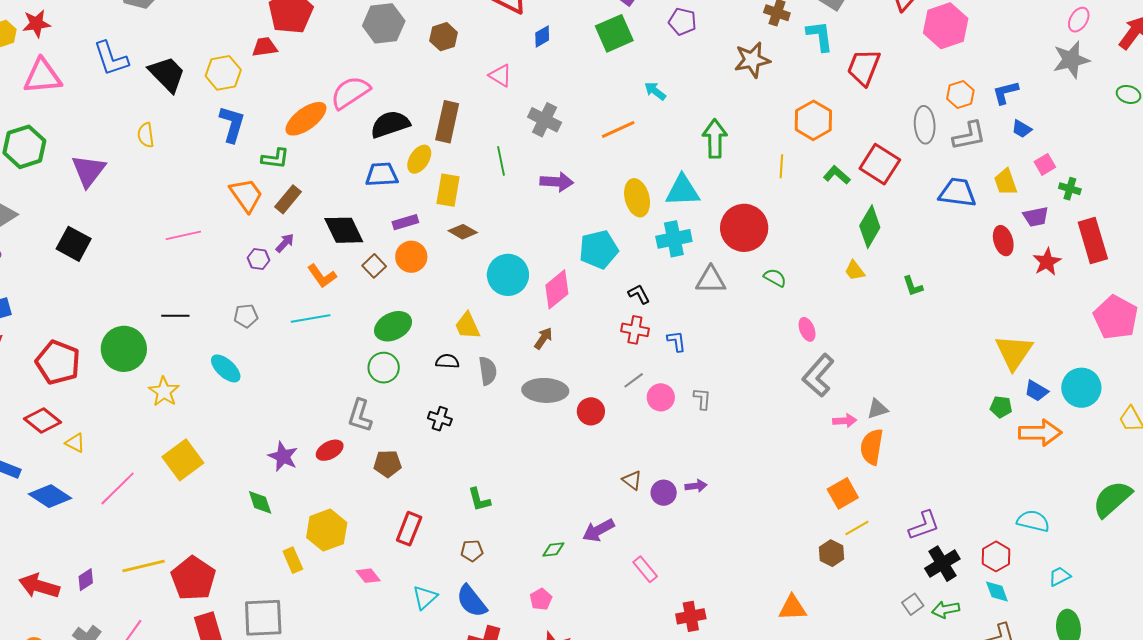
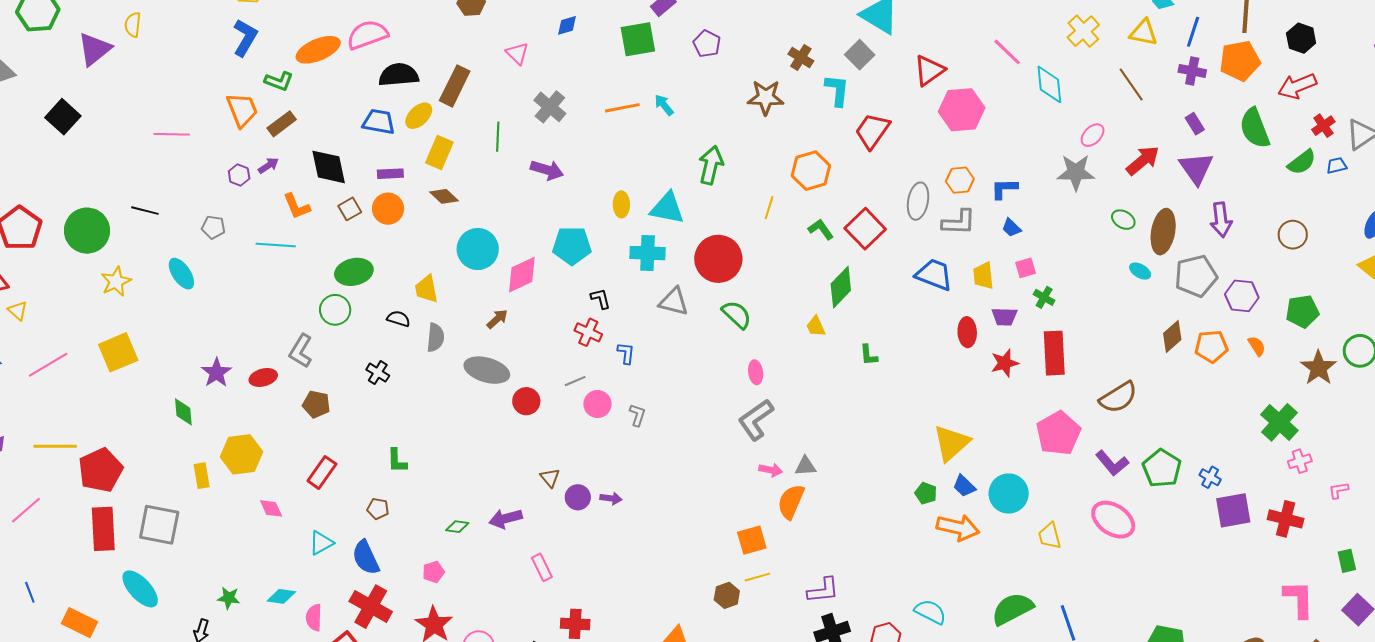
orange line: (618, 129) -> (622, 108), moved
yellow semicircle: (146, 135) -> (133, 25), moved
yellow ellipse: (637, 198) -> (621, 204), size x0.7
green semicircle: (775, 278) -> (737, 315), size x1.4

